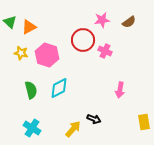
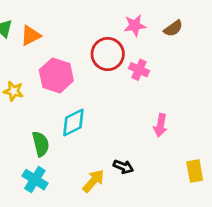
yellow star: (21, 53) -> (14, 91), moved
green semicircle: (31, 90) -> (41, 144), moved

